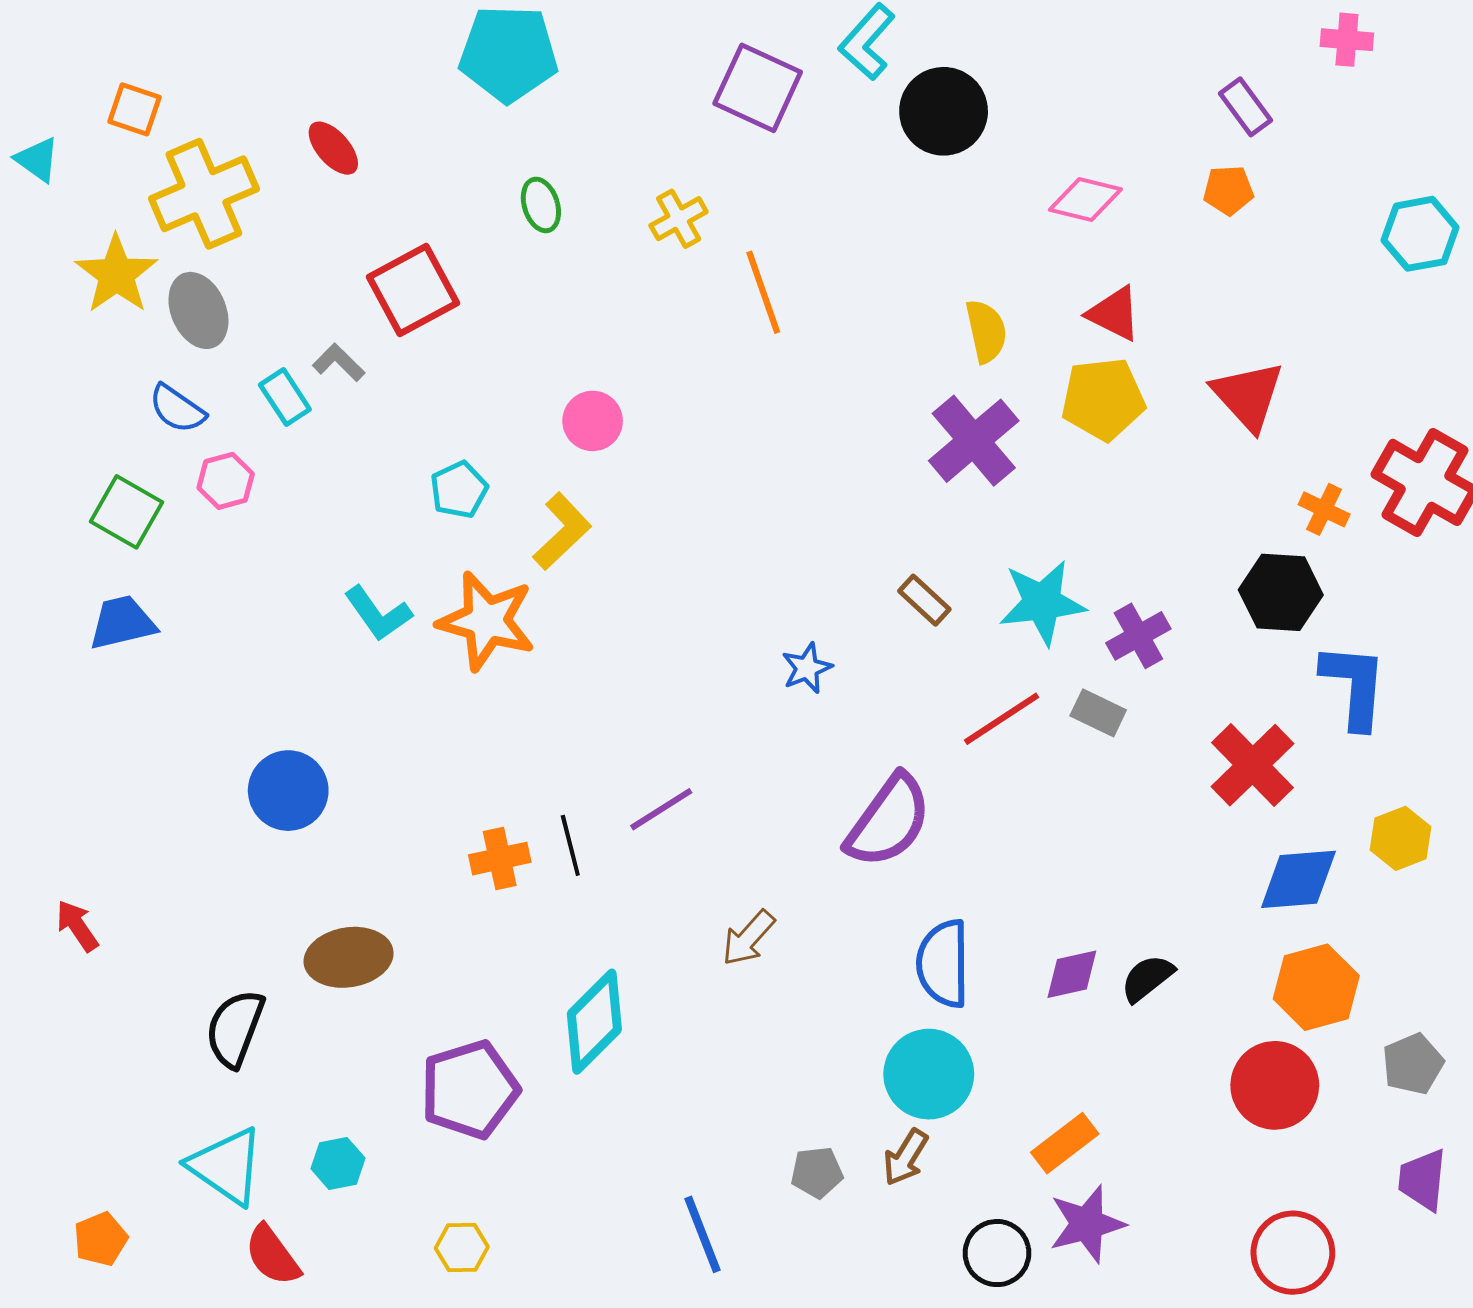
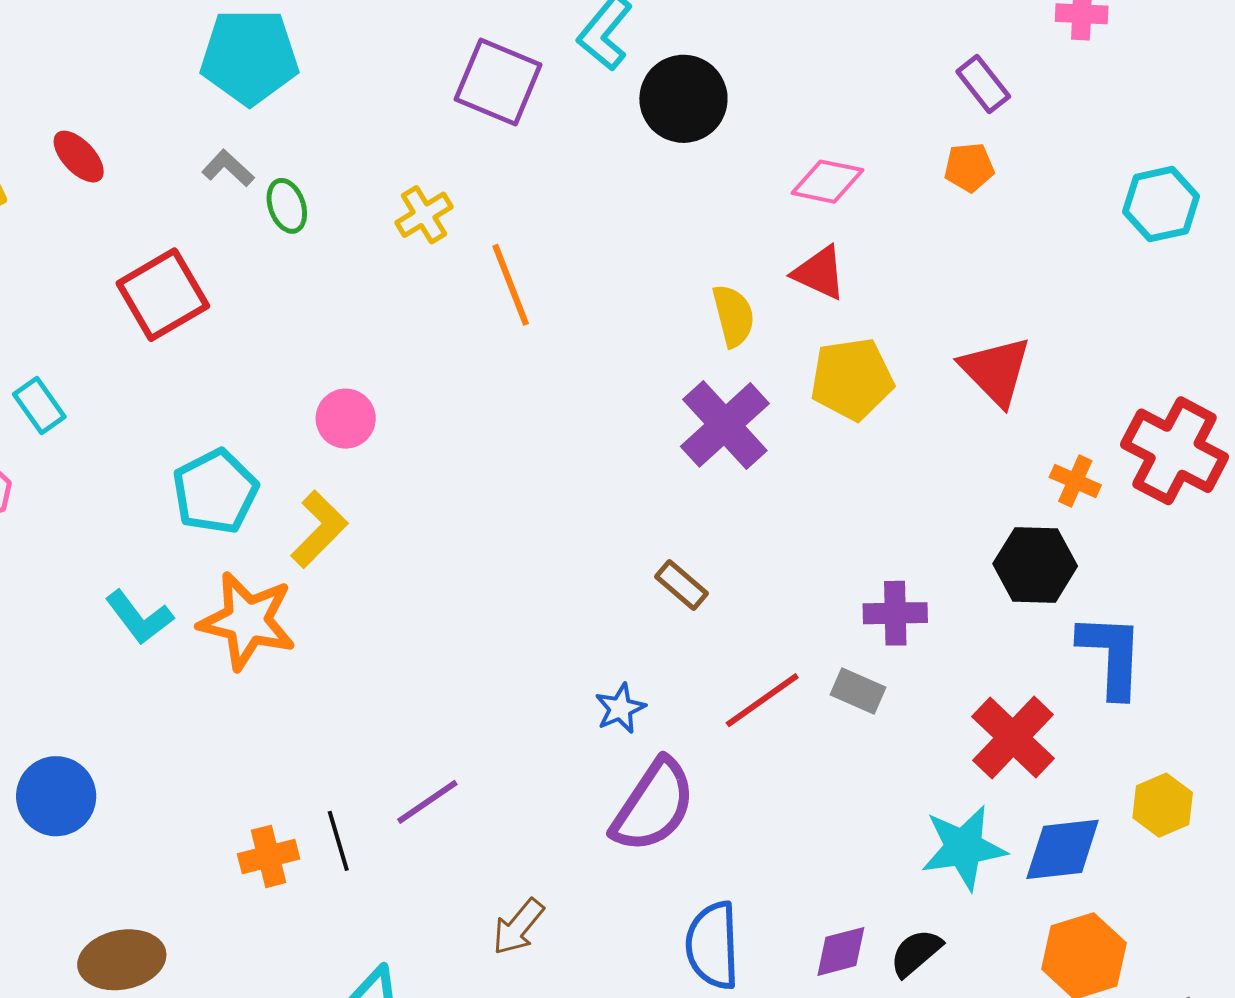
red triangle: (1114, 314) -> (819, 273), moved
gray L-shape: (339, 362) -> (228, 168), moved
cyan pentagon: (459, 490) -> (215, 492), size x1.5
cyan star: (1042, 603) -> (964, 848), moved
purple cross: (1138, 636) -> (895, 613), turned 30
blue star: (807, 668) -> (620, 708), moved

